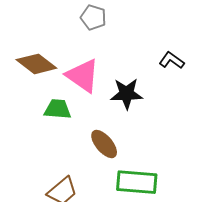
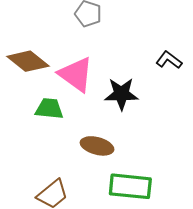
brown ellipse: (104, 144) -> (97, 146), turned -36

